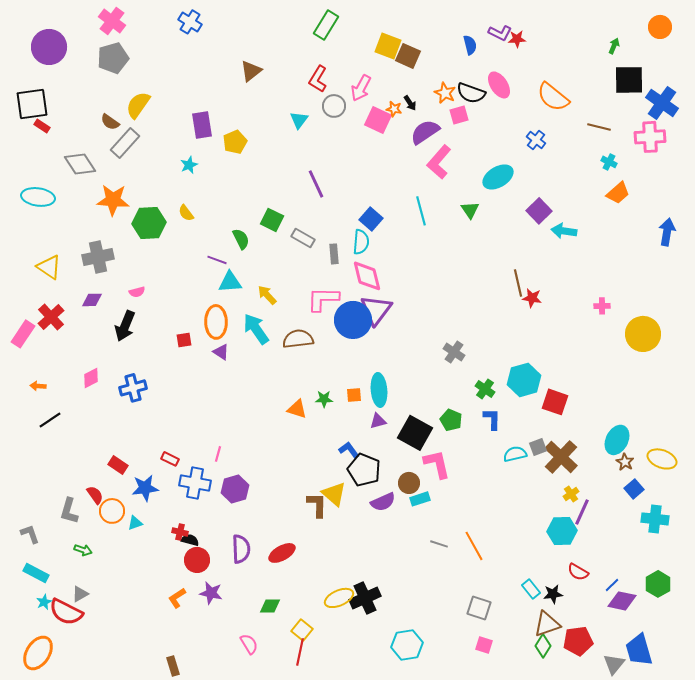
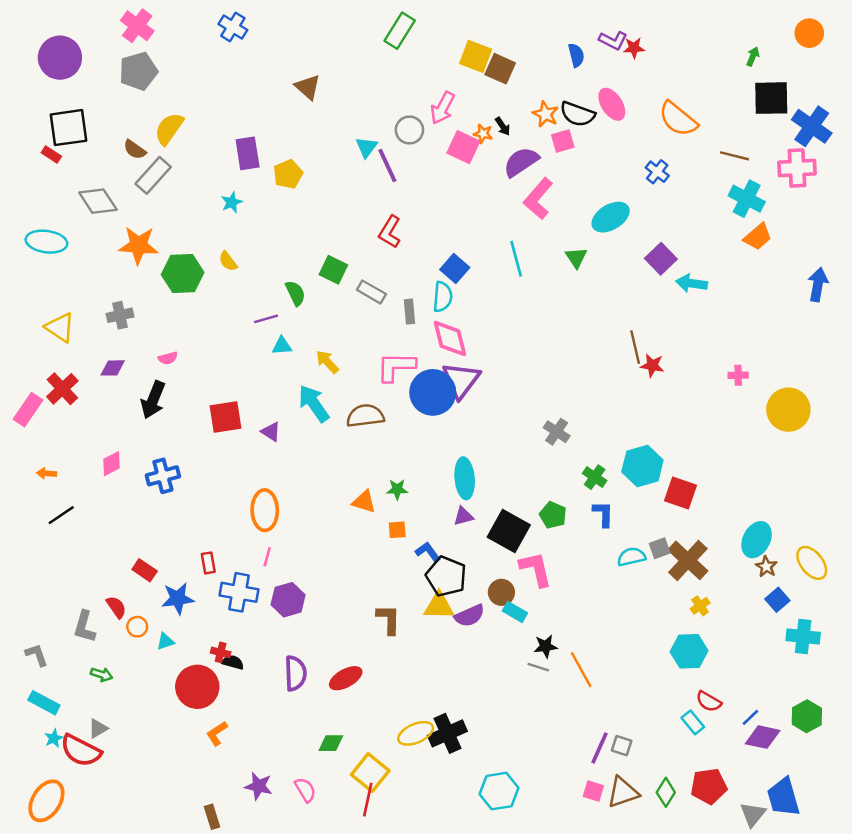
brown triangle: (251, 71) -> (308, 87), turned -40
red L-shape: (318, 79) -> (390, 232), moved
black square: (32, 104) -> (69, 128), moved
cyan cross: (609, 162) -> (747, 199), size x1.8
purple line: (316, 184) -> (387, 166), moved
gray cross: (98, 257) -> (120, 315), size x0.7
purple line: (217, 260) -> (266, 319), turned -36
cyan triangle: (230, 282) -> (282, 346), size x0.7
orange ellipse: (216, 322) -> (265, 510), moved
red square: (184, 340) -> (225, 417), size x1.8
orange square: (354, 395) -> (397, 530), moved
red rectangle: (170, 459) -> (208, 563), turned 54
yellow ellipse: (662, 459) -> (812, 563), turned 32
yellow triangle: (334, 494) -> (439, 606), moved, turned -40
cyan rectangle: (420, 499) -> (515, 612), turned 48
orange circle: (112, 511) -> (137, 627), size x0.7
purple line: (582, 512) -> (600, 748), moved
red circle: (197, 560) -> (197, 687), moved, size x1.4
cyan rectangle: (531, 589) -> (693, 722), moved
purple star: (211, 593) -> (259, 786), moved
black star: (553, 594) -> (546, 646), moved
gray square: (479, 608) -> (622, 746), moved, size x0.7
brown triangle: (547, 624) -> (623, 792), moved
yellow square: (302, 630) -> (370, 773), size x1.4

